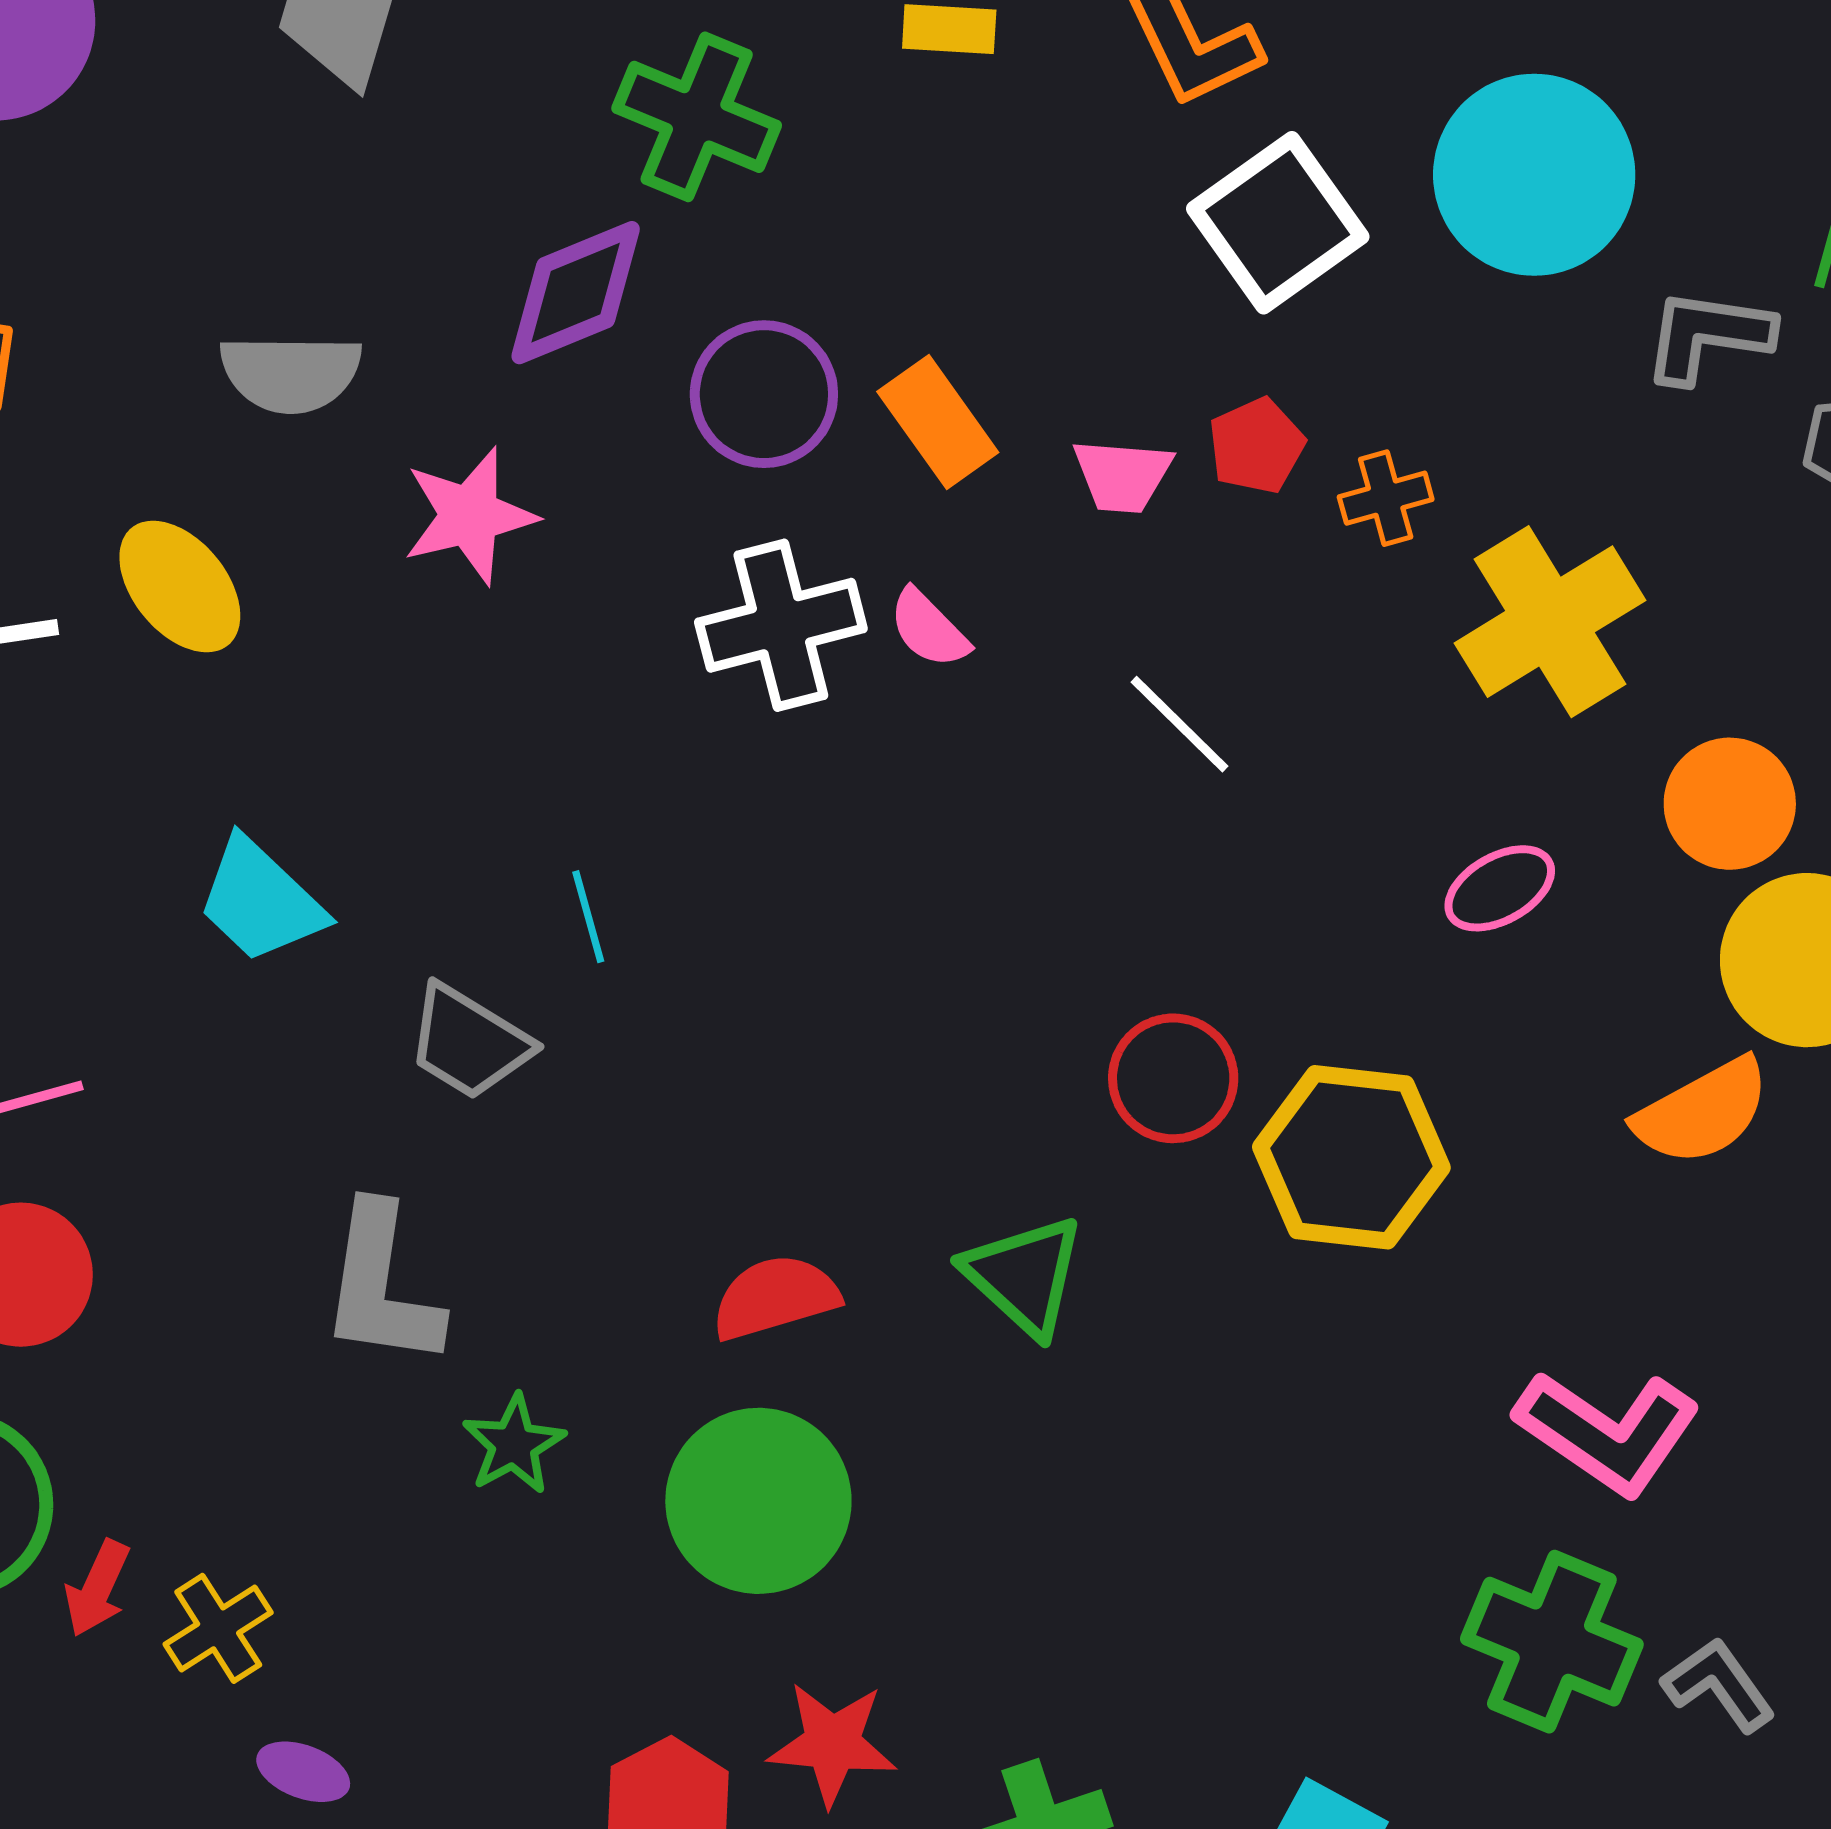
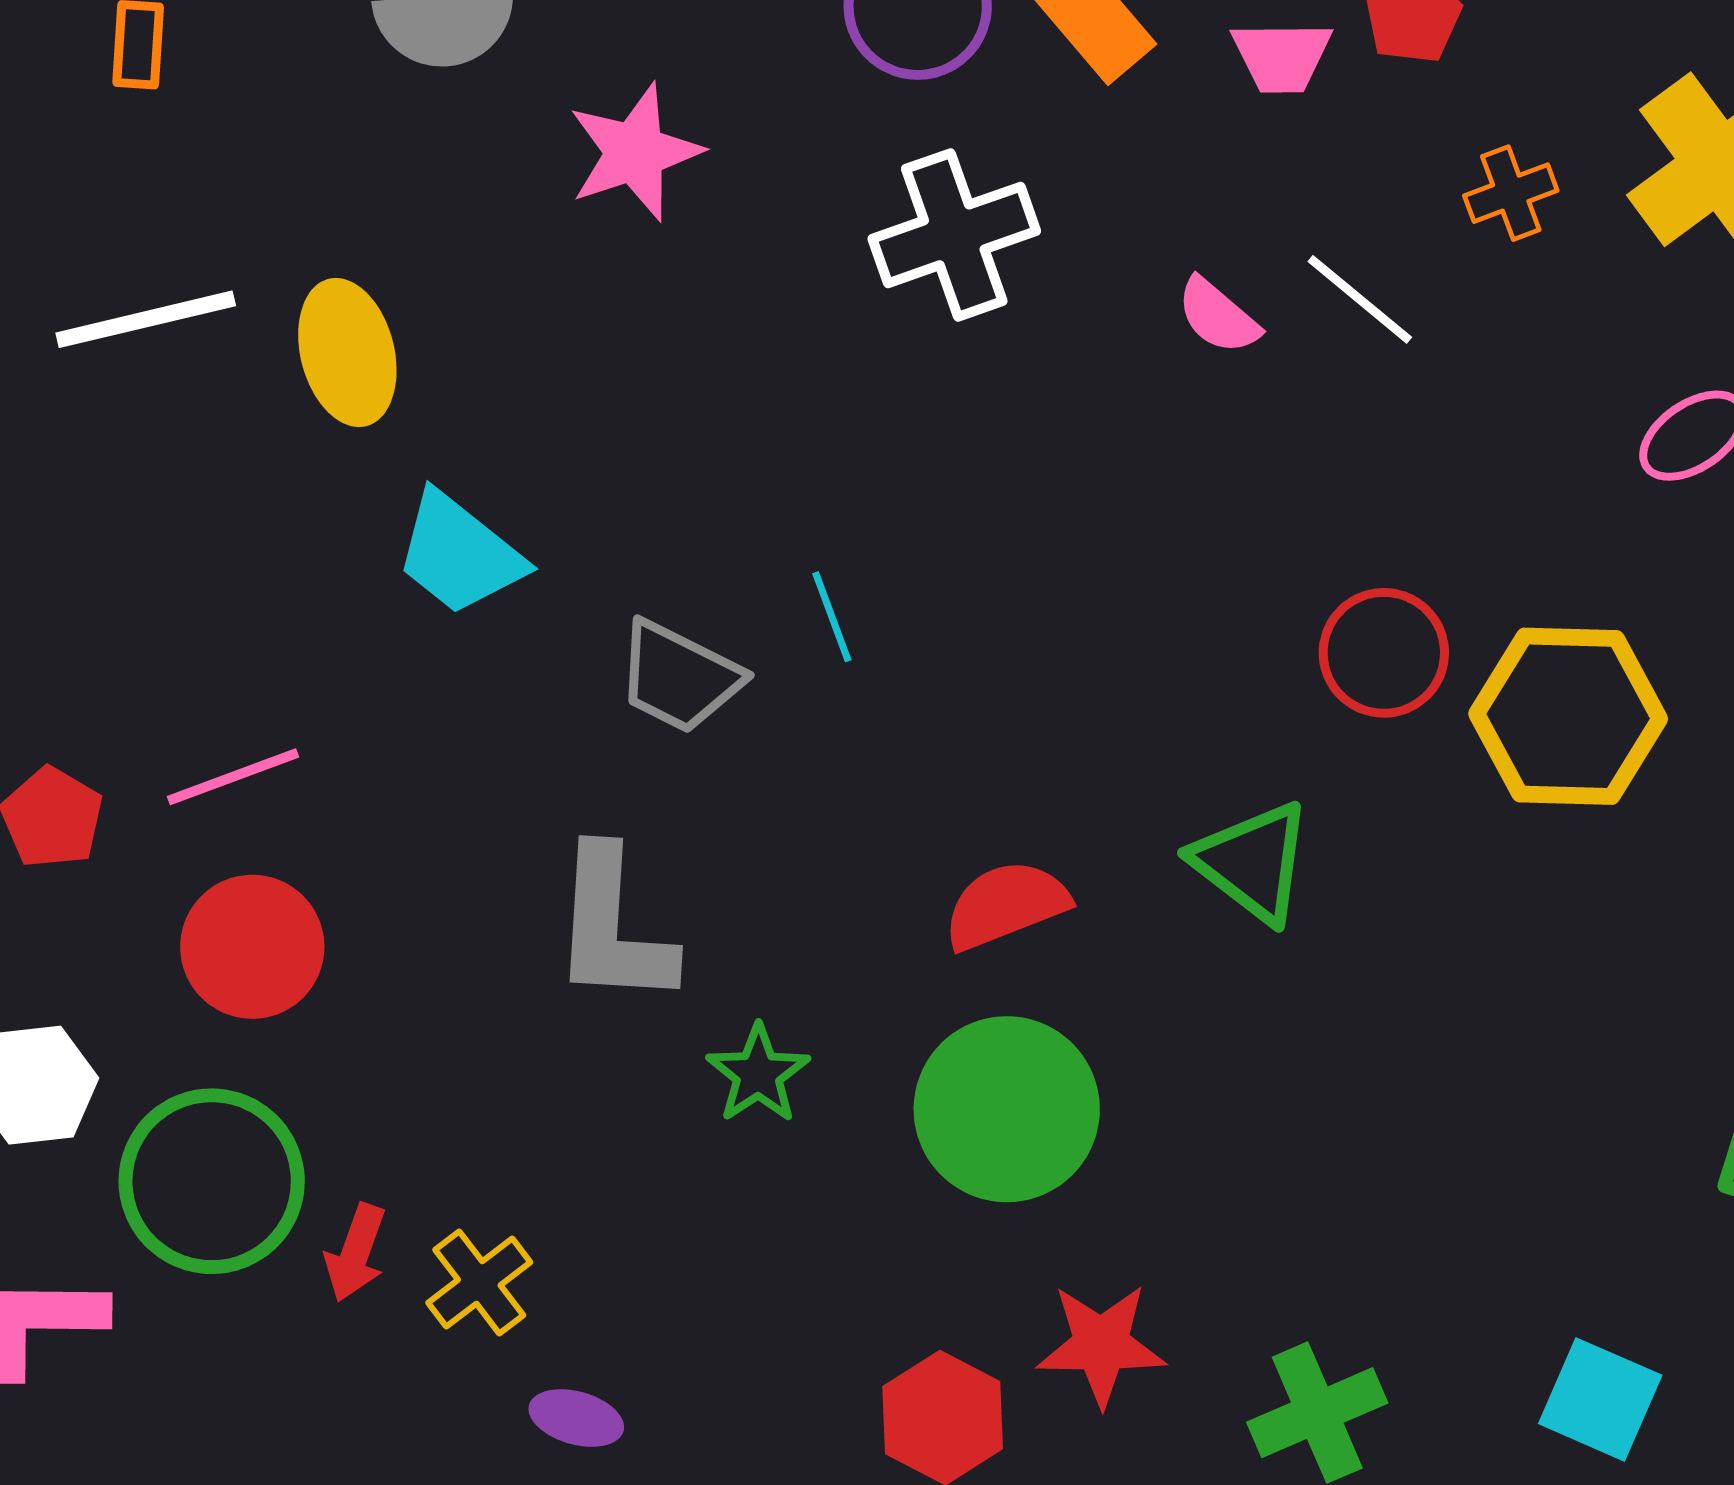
orange cross: (1386, 498) -> (1511, 193), moved
yellow ellipse: (180, 587) -> (347, 353), moved, turned 30
pink semicircle: (929, 629) -> (1218, 316), moved
cyan line: (588, 917) -> (832, 617), moved

